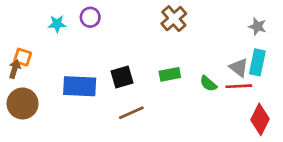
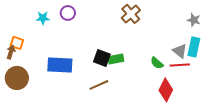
green rectangle: (170, 74) -> (116, 59), moved
black square: (122, 77) -> (102, 58), moved, turned 36
red diamond: (260, 119) -> (166, 90), moved

